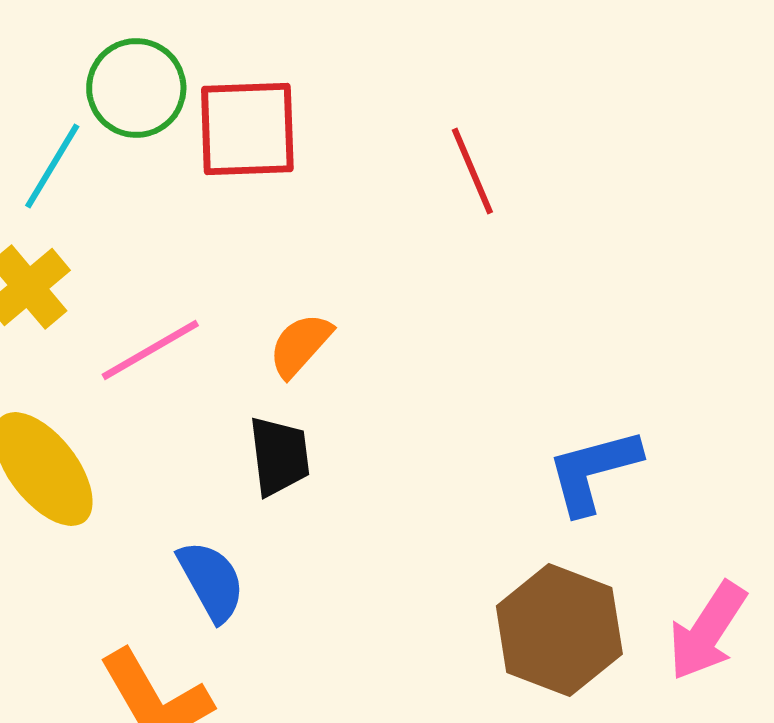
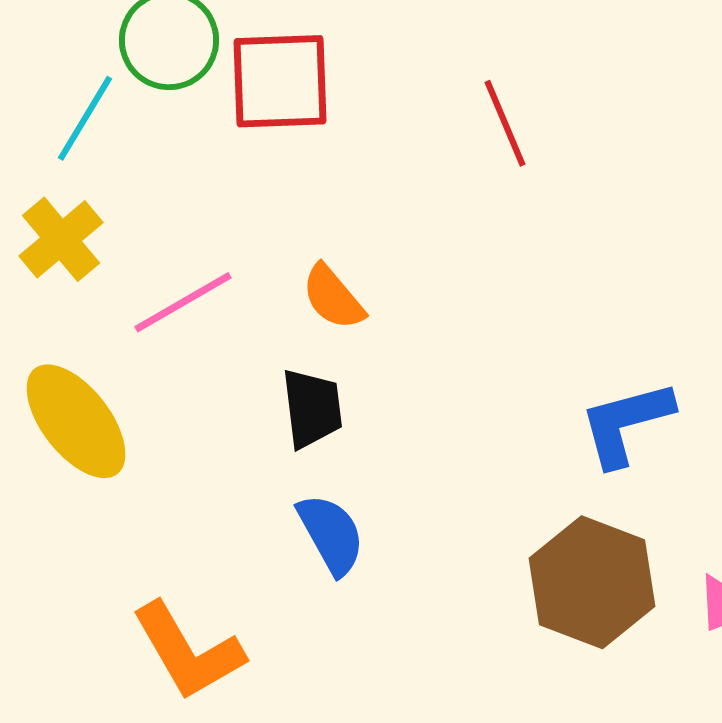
orange semicircle: (300, 345) -> (333, 297), turned -82
blue semicircle: (211, 581) -> (331, 534), moved

